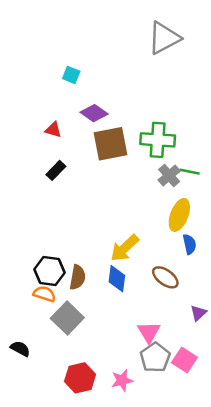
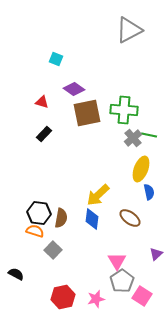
purple triangle: (198, 313) -> (156, 254), moved
gray square: (67, 318) -> (53, 250), size x0.7
pink square: (184, 360) -> (142, 296), moved

